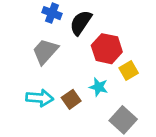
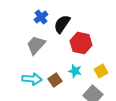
blue cross: (52, 13) -> (41, 17), turned 32
yellow square: (129, 71) -> (101, 71), moved

